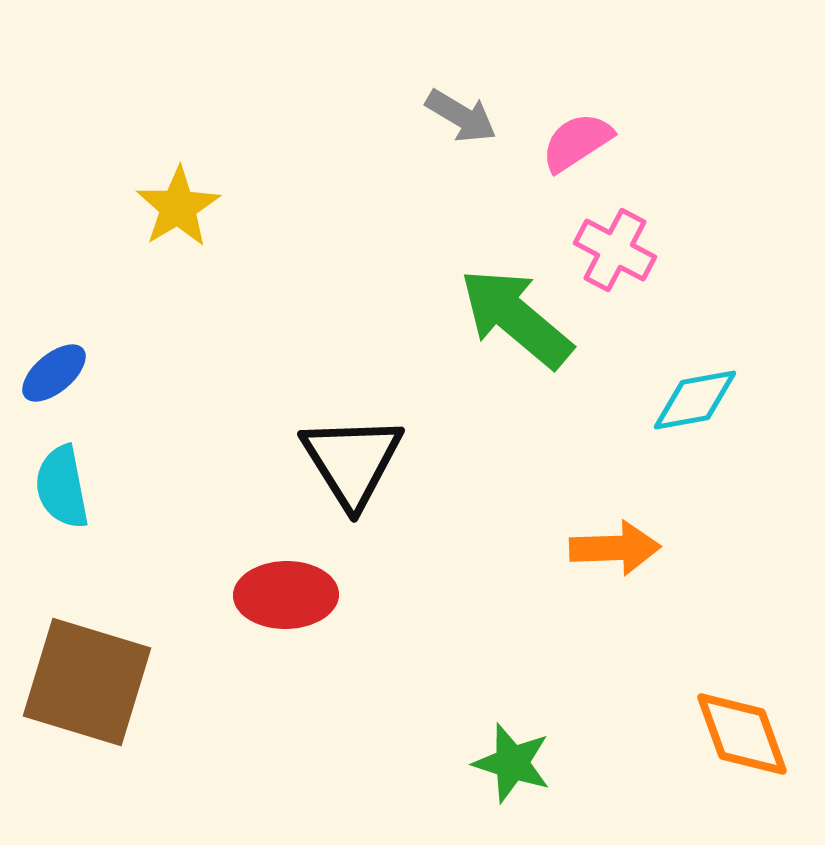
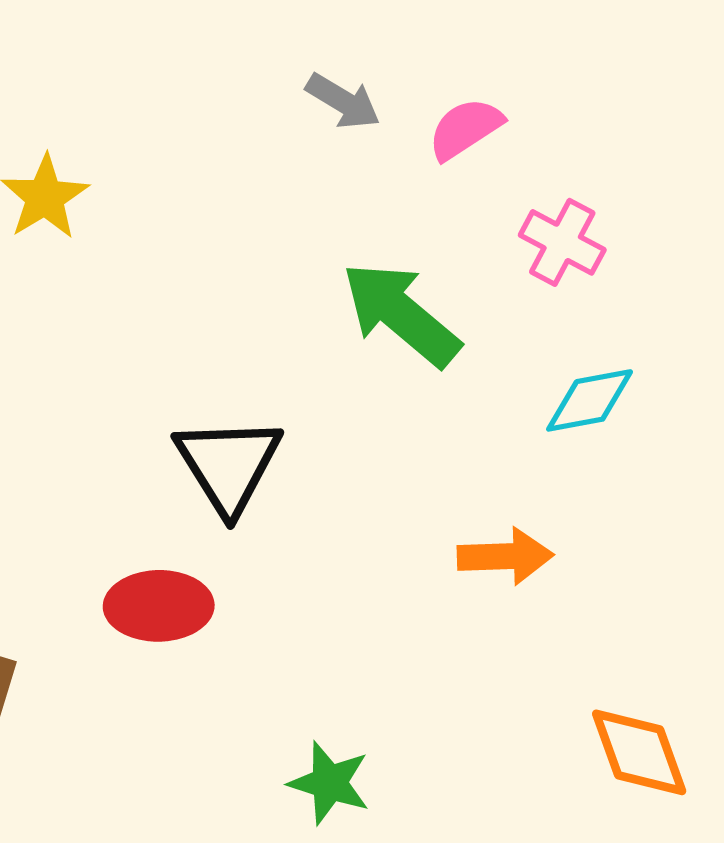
pink cross: (615, 250) -> (562, 242), moved
green star: (512, 763) -> (329, 783), moved

